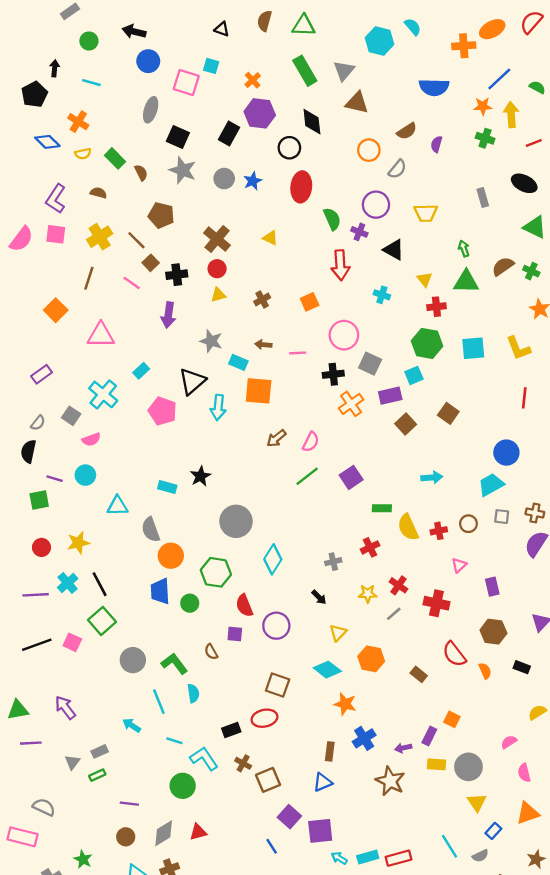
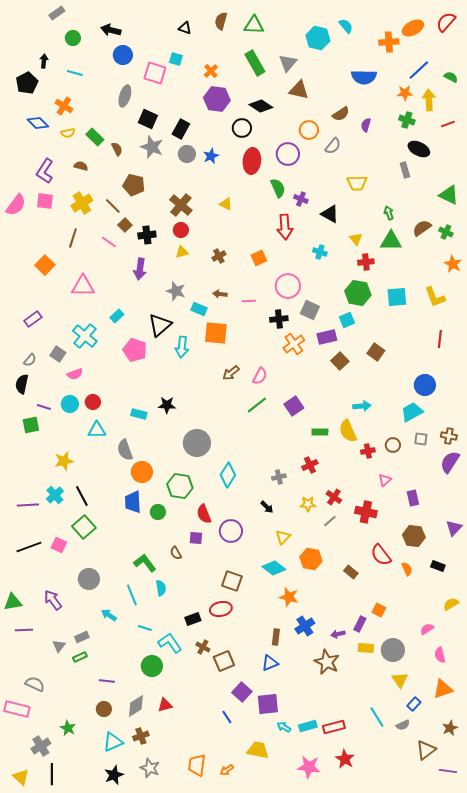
black diamond: (312, 122) -> (261, 106), turned -50
black rectangle: (229, 134) -> (181, 129), moved
black ellipse: (524, 183) -> (419, 149), moved
purple circle: (376, 205) -> (288, 154), moved
black star: (200, 476) -> (167, 405), turned 30
yellow semicircle: (408, 527) -> (348, 431), moved
red circle: (42, 547) -> (93, 402), moved
gray circle: (133, 660) -> (89, 579), moved

